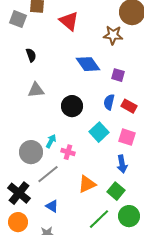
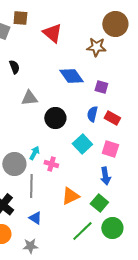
gray triangle: (36, 90) -> (29, 98), moved
gray line: (48, 174) -> (31, 186), turned -50

